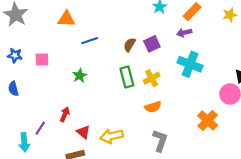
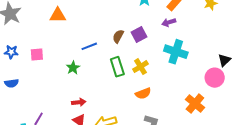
blue line: (90, 41) -> (89, 46), moved
blue semicircle: (13, 89) -> (12, 83), turned -80
red arrow: (65, 114) -> (79, 102), moved, turned 64

